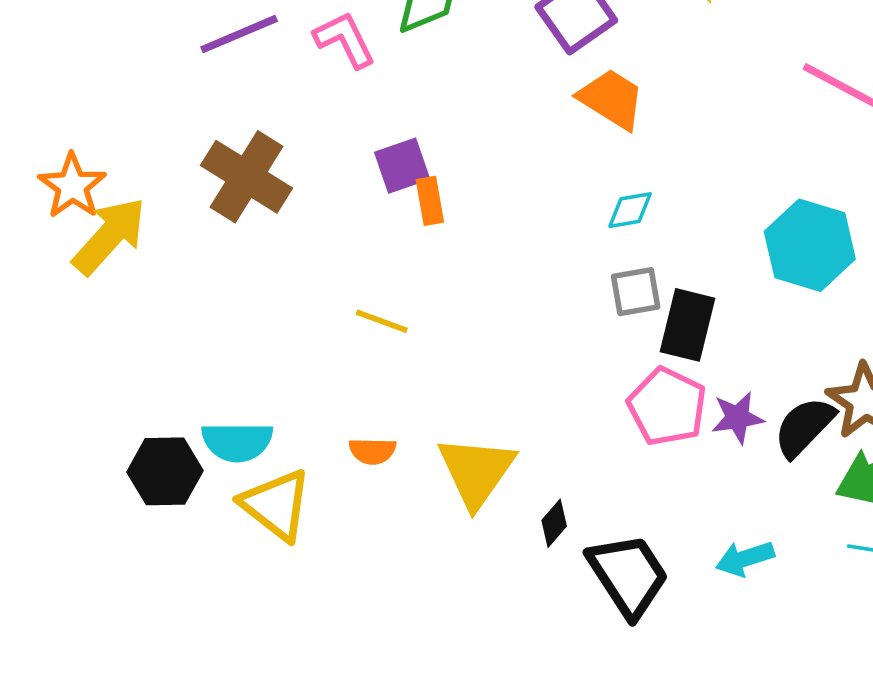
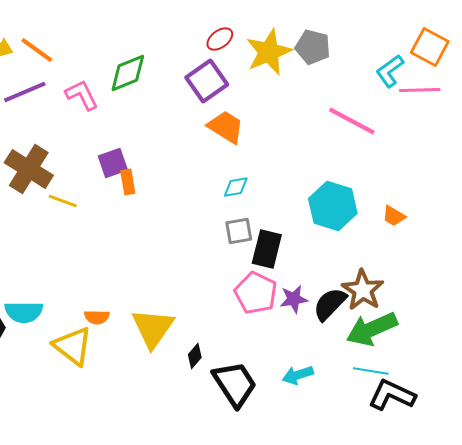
yellow line: (382, 321) -> (63, 201), moved
yellow triangle: (276, 505) -> (73, 346), moved

